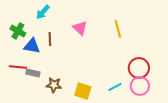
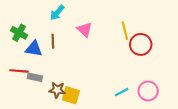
cyan arrow: (43, 12) -> (57, 13), moved
red circle: (139, 68) -> (141, 44), moved
yellow square: (83, 91) -> (71, 95), moved

